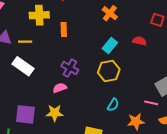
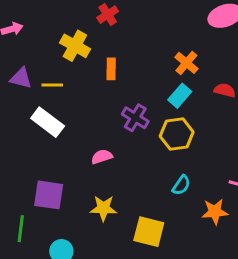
orange cross: (110, 13) -> (186, 63), moved
yellow cross: (39, 15) -> (75, 46), turned 30
purple cross: (70, 68) -> (135, 118), moved
yellow star: (55, 113) -> (103, 208), moved

